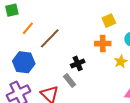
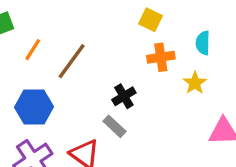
yellow square: (109, 21) -> (151, 20), moved, turned -32

